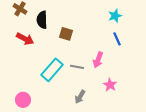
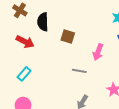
pink arrow: (98, 60) -> (98, 52), moved
cyan rectangle: (52, 70) -> (24, 74), moved, size x0.6

